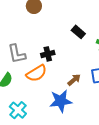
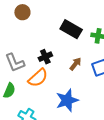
black rectangle: (78, 32) -> (71, 29), size x1.5
brown arrow: (74, 80) -> (75, 64), moved

